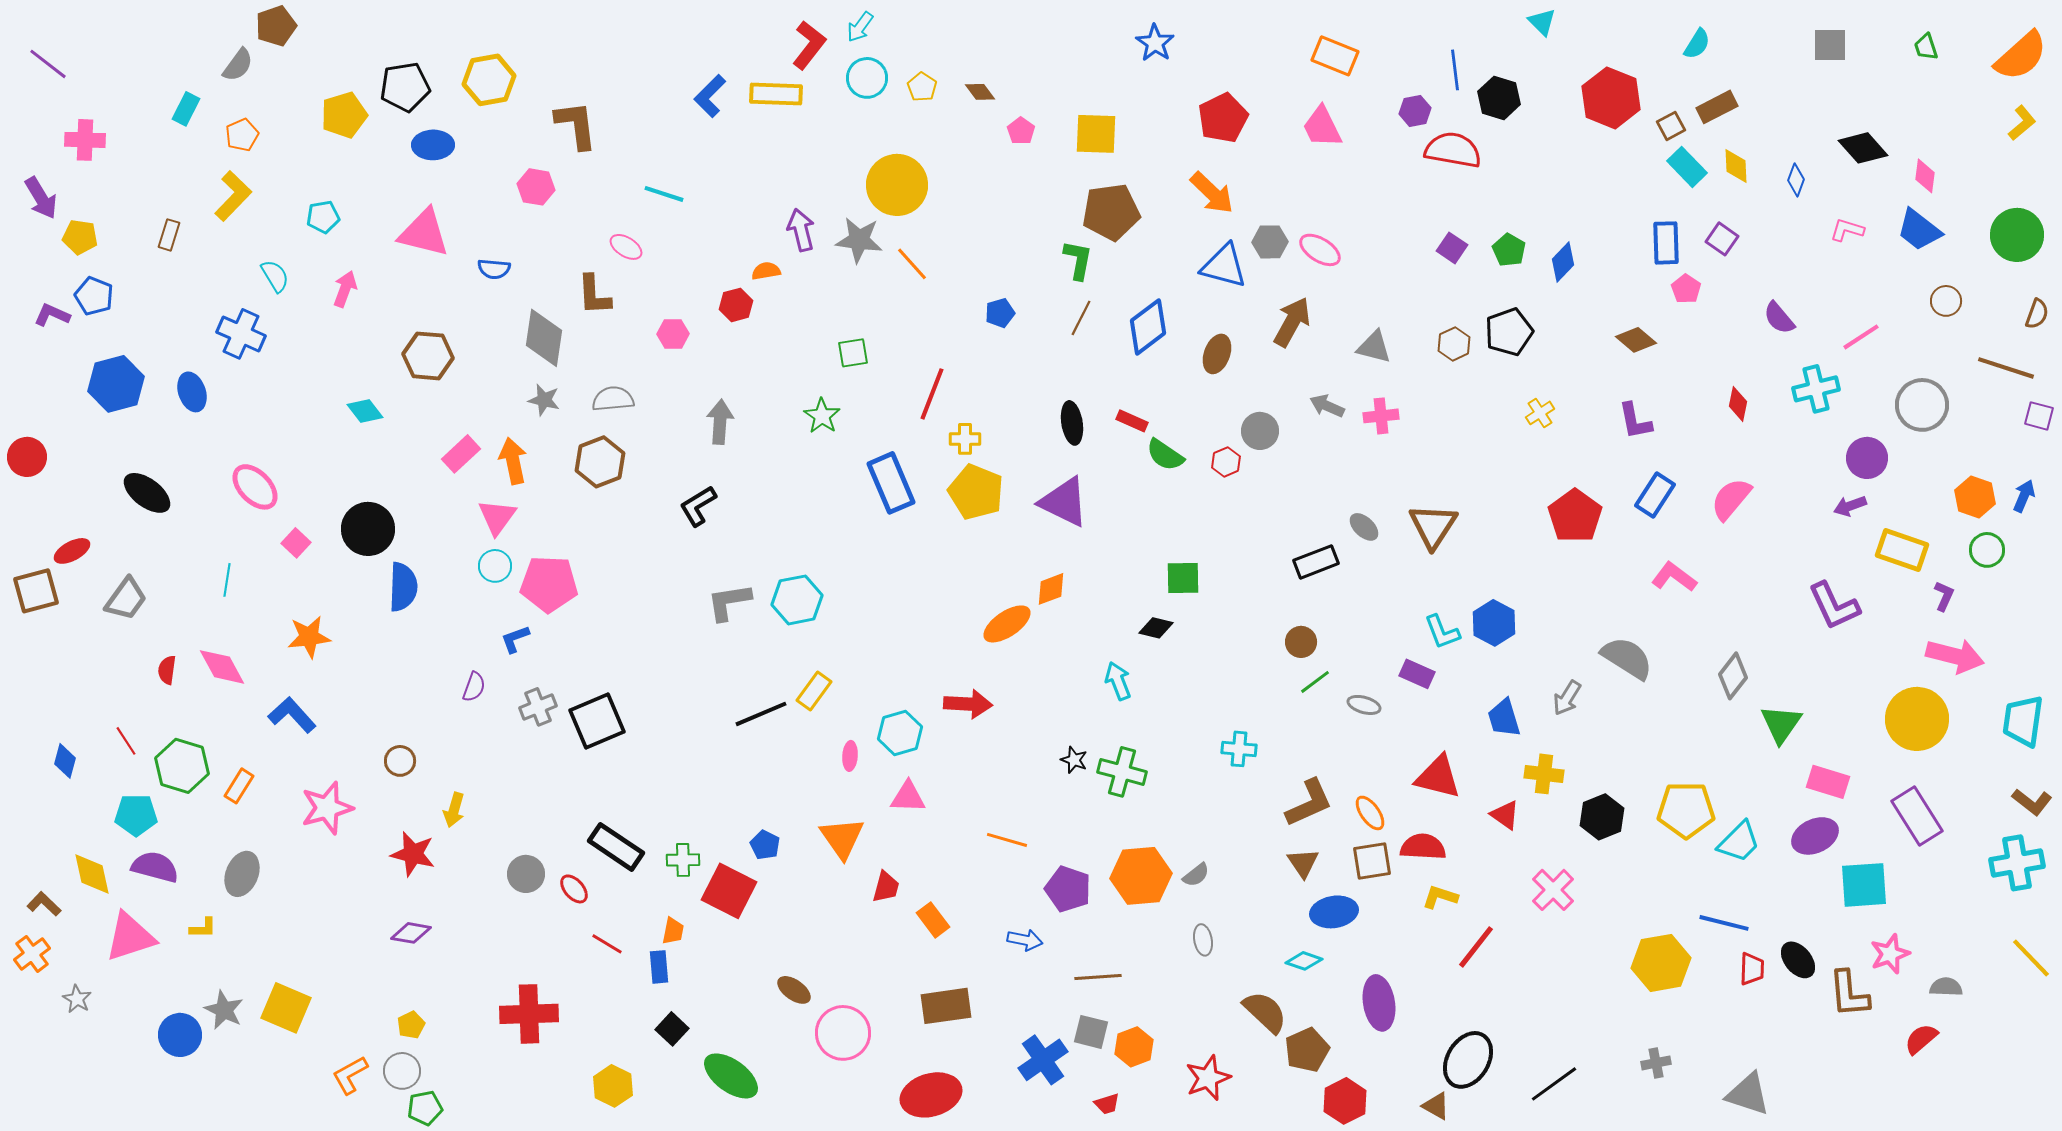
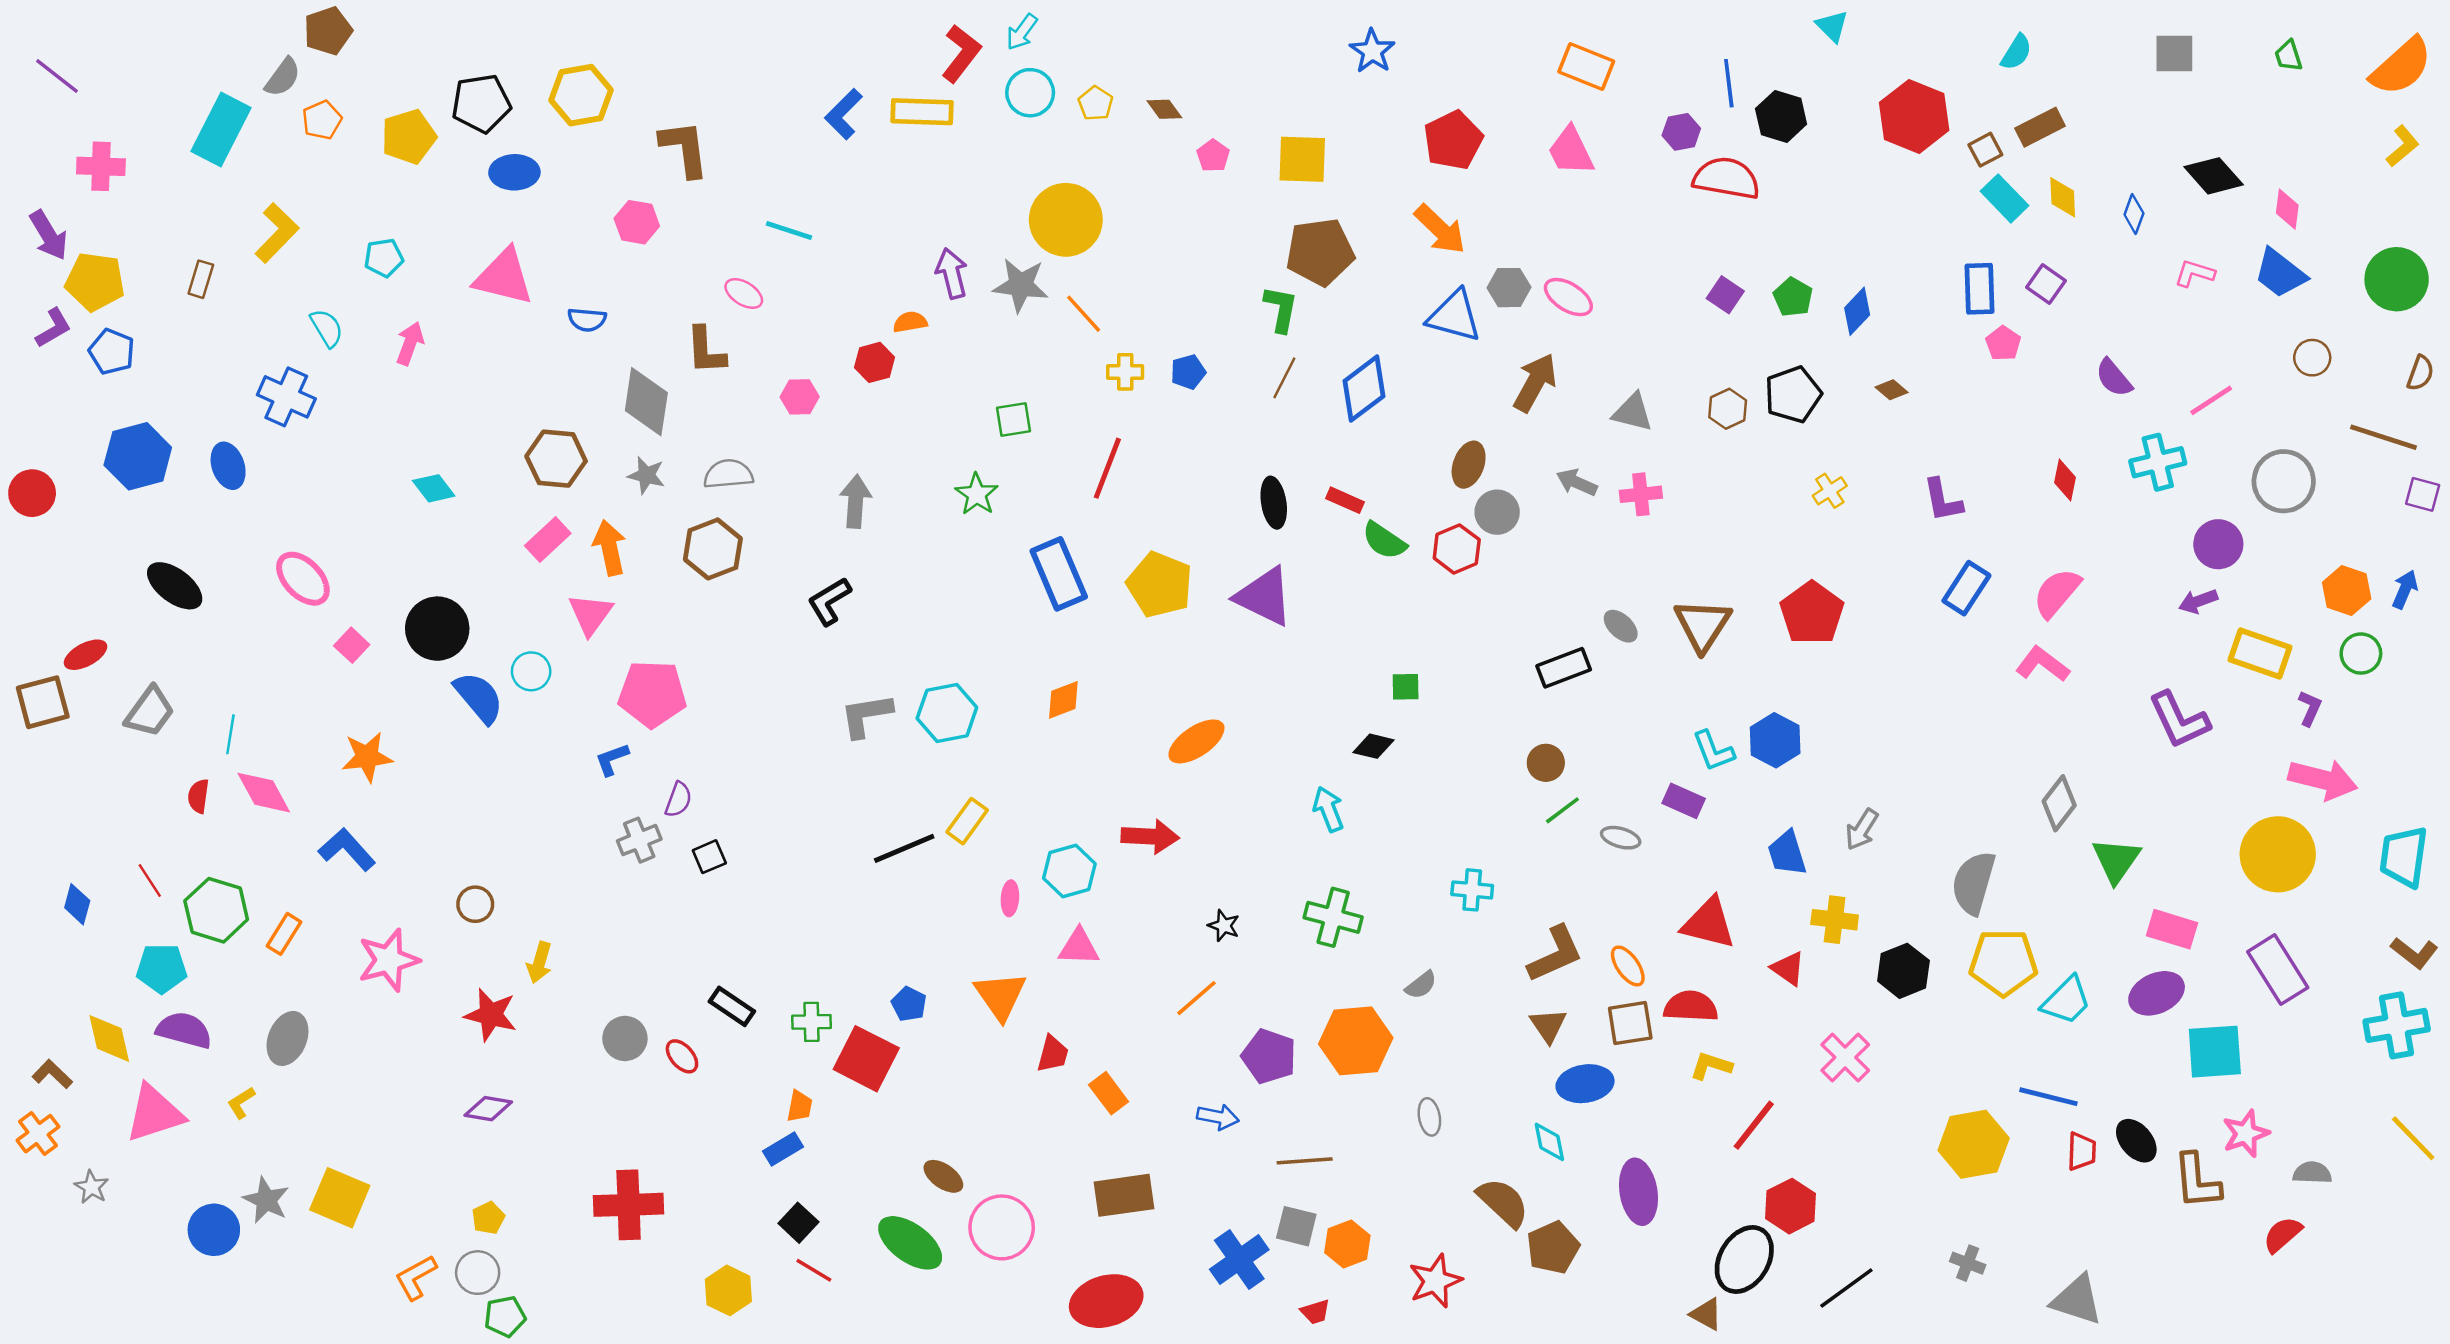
cyan rectangle: (186, 109) -> (221, 130), size x1.8
orange pentagon: (242, 135) -> (322, 120), moved
yellow pentagon: (80, 237) -> (95, 282), size x1.4
purple L-shape: (52, 315) -> (53, 328), moved, turned 126
brown diamond: (1636, 340) -> (1892, 390), moved, size x0.7
brown ellipse: (1217, 354) -> (1469, 465), moved
brown hexagon: (428, 356) -> (556, 459), moved
yellow cross: (965, 439) -> (1125, 372), moved
red circle: (27, 457) -> (32, 493), moved
red hexagon: (1226, 462) -> (1457, 549), size x1.4
red pentagon: (1575, 516) -> (1812, 613), moved
cyan circle: (495, 566) -> (531, 671), moved
pink L-shape: (1674, 577) -> (2042, 664), moved
green square: (1183, 578) -> (1406, 687), size x0.7
cyan line: (227, 580) -> (230, 734), moved
blue semicircle: (403, 587) -> (479, 697), turned -42
orange diamond: (1051, 589) -> (1063, 700), moved
gray semicircle: (1627, 658) -> (1974, 883), moved, turned -106
purple semicircle: (474, 687) -> (678, 800), moved
black square: (597, 721) -> (709, 857), size x0.5
black star: (1074, 760) -> (1224, 926), moved
orange line: (1007, 840) -> (1196, 998), turned -57
black rectangle: (616, 847) -> (732, 1006), size x0.7
gray semicircle: (1196, 875) -> (1421, 985), moved
yellow L-shape: (203, 928) -> (241, 1103), turned 148
red line: (607, 944) -> (814, 1270), moved
cyan diamond: (1304, 961) -> (1549, 1142), turned 60
blue rectangle: (659, 967) -> (783, 1149), turned 64
gray cross: (1656, 1063) -> (1968, 1263), turned 32
green ellipse: (731, 1076) -> (910, 1243), moved
red hexagon: (1345, 1101) -> (1791, 1206), moved

